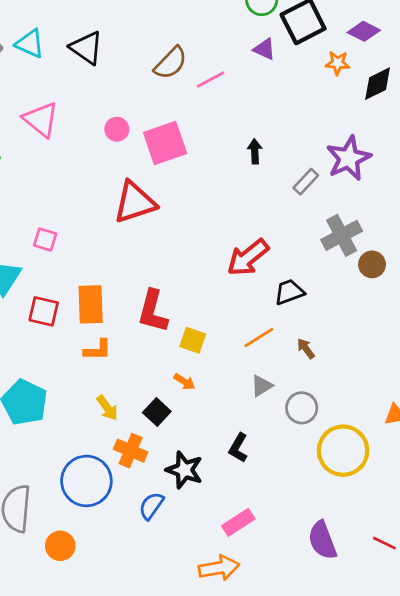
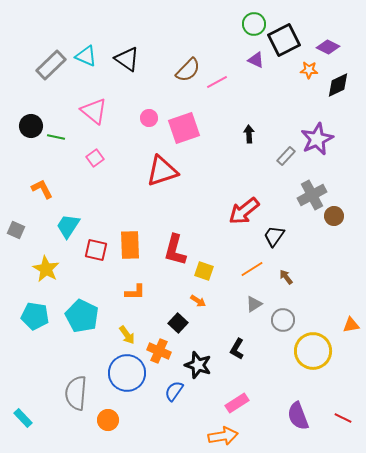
pink square: (45, 240) -> (95, 158), moved, turned 36
black trapezoid: (289, 292) -> (274, 236), turned -35
orange L-shape: (98, 350) -> (135, 292), moved
yellow arrow: (107, 408) -> (127, 335), moved

